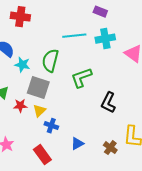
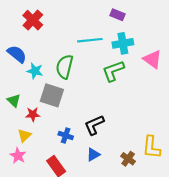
red cross: (20, 17) -> (33, 20), turned 36
green L-shape: (81, 78) -> (113, 71), moved
black L-shape: (108, 103) -> (94, 125), moved, turned 40
yellow triangle: (39, 111) -> (24, 135), moved

